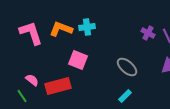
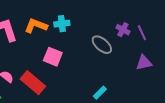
gray ellipse: (127, 67) -> (102, 45), moved
red rectangle: (58, 86) -> (33, 83), turned 55

